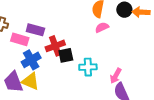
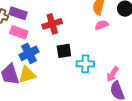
purple rectangle: (35, 30) -> (18, 13), moved
red cross: (55, 46) -> (52, 24), moved
yellow triangle: (30, 81) -> (27, 75), turned -42

